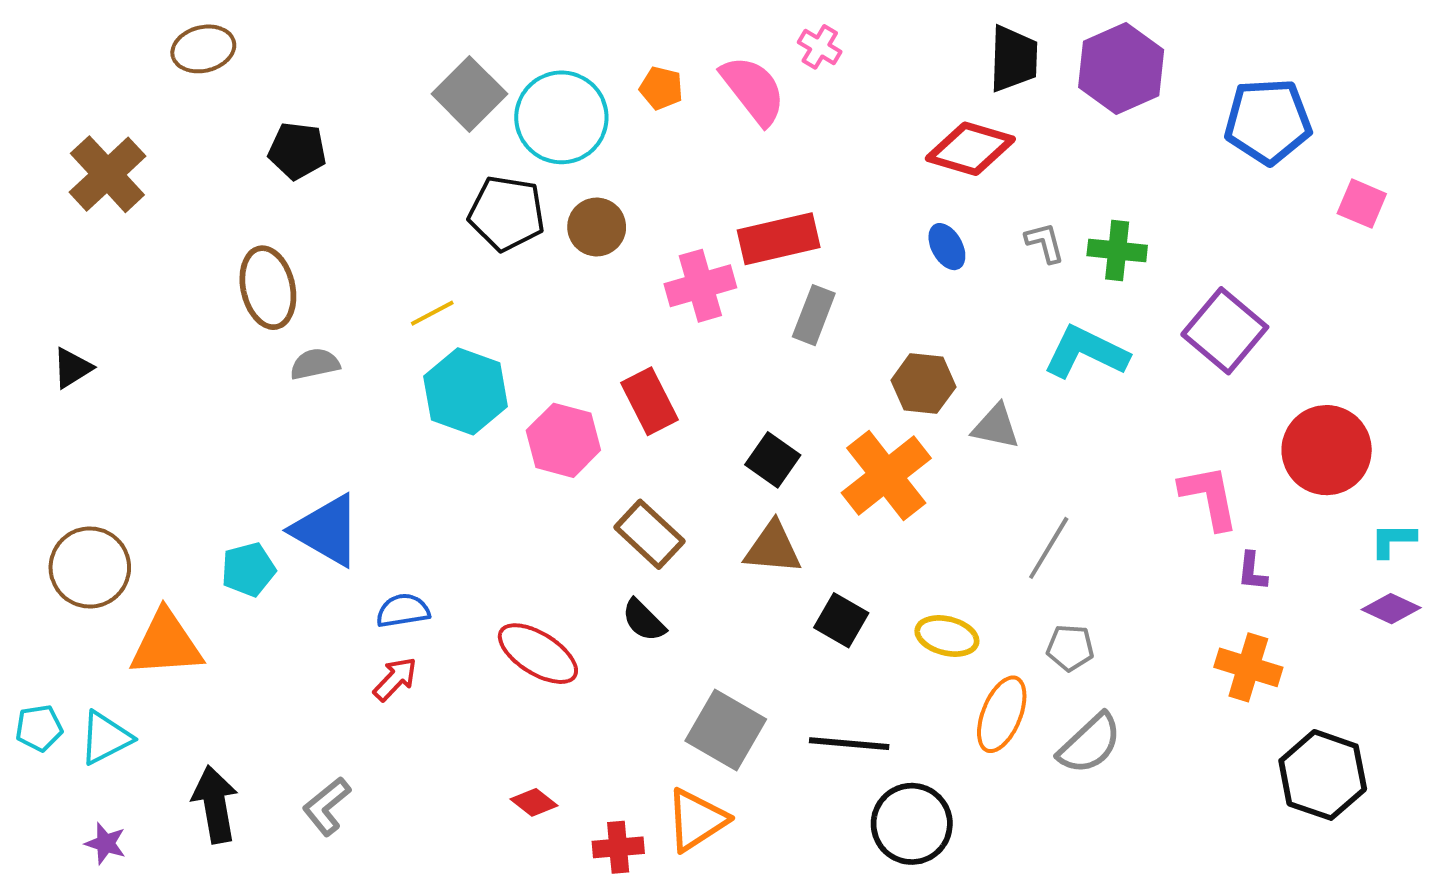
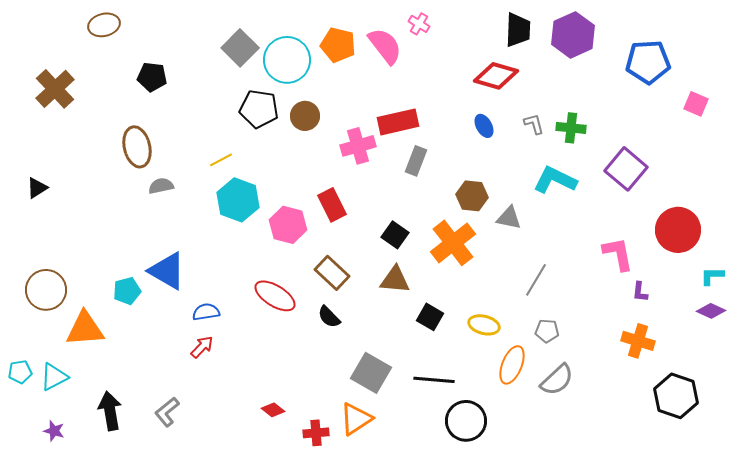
orange pentagon: (661, 88) -> (338, 45), size x1.6
red ellipse: (538, 654) -> (275, 296), moved

